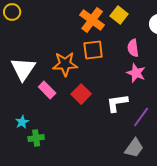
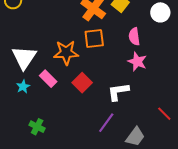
purple line: (141, 117) -> (106, 123), moved
cyan star: (22, 122) -> (23, 87), moved
green cross: (36, 138) -> (37, 127), turned 35

